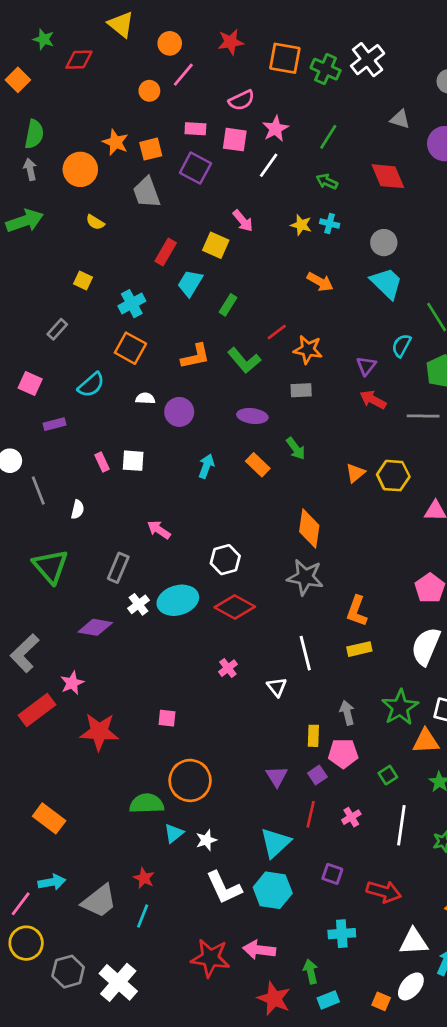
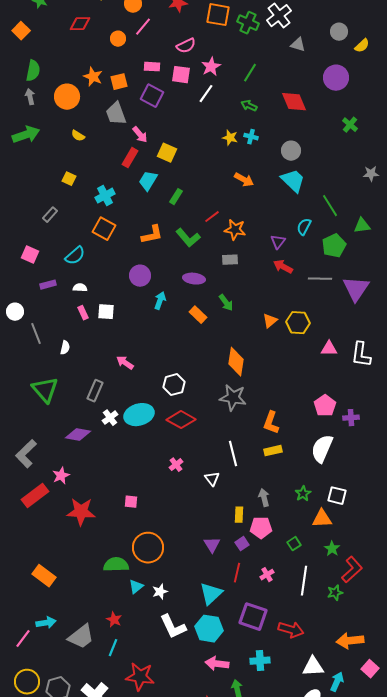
red diamond: (79, 60) -> (80, 24), moved
gray triangle: (400, 119) -> (298, 45), moved
pink arrow: (243, 221) -> (140, 135), moved
white semicircle: (145, 398) -> (80, 288), moved
cyan arrow: (206, 466) -> (160, 301), moved
green star: (400, 707) -> (303, 494), size x0.6
purple square: (332, 874) -> (253, 617), size x1.8
yellow circle: (26, 943) -> (27, 682), moved
pink arrow: (259, 950) -> (217, 664), moved
red star: (210, 958) -> (140, 677), moved

